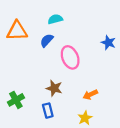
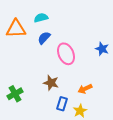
cyan semicircle: (55, 19) -> (41, 18), moved
blue star: (108, 43) -> (102, 49), moved
blue rectangle: (48, 111) -> (62, 104), moved, turned 32

